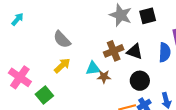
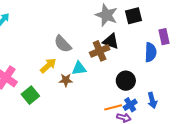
gray semicircle: (62, 39) -> (63, 44), moved
black triangle: (135, 52) -> (111, 41), moved
brown star: (104, 77) -> (66, 80), moved

